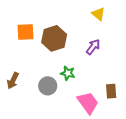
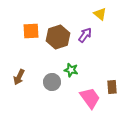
purple arrow: (93, 47) -> (85, 35), moved

